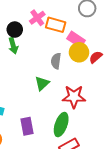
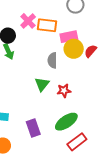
pink rectangle: (76, 39) -> (69, 37), turned -36
red star: (74, 97) -> (64, 91), moved, size x0.6
green ellipse: (61, 125) -> (66, 122), turned 45

